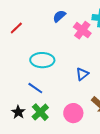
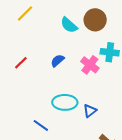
blue semicircle: (59, 16) -> (57, 61), moved
cyan ellipse: (42, 60) -> (65, 102), moved

